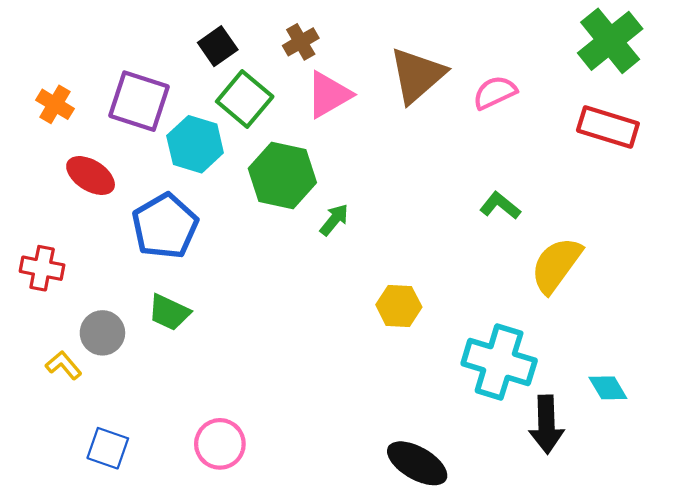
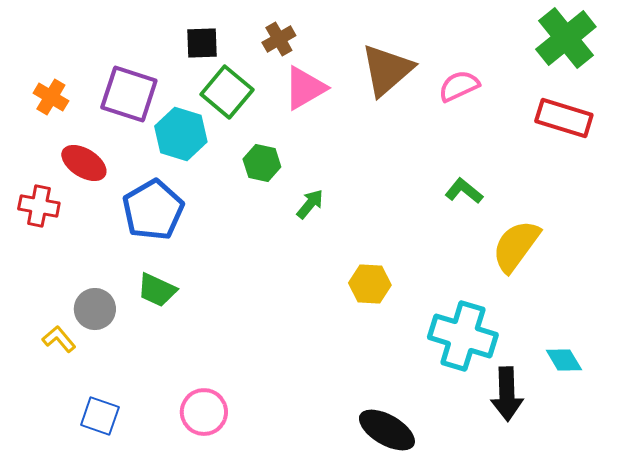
black square: (218, 46) -> (202, 43), turned 33
green hexagon: (282, 176) -> (262, 163), size x0.6
red cross: (42, 268) -> (39, 206), moved

